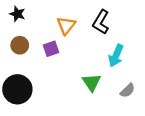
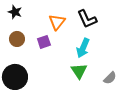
black L-shape: (101, 22) -> (87, 19), turned -55
cyan arrow: (116, 56) -> (83, 48), moved

